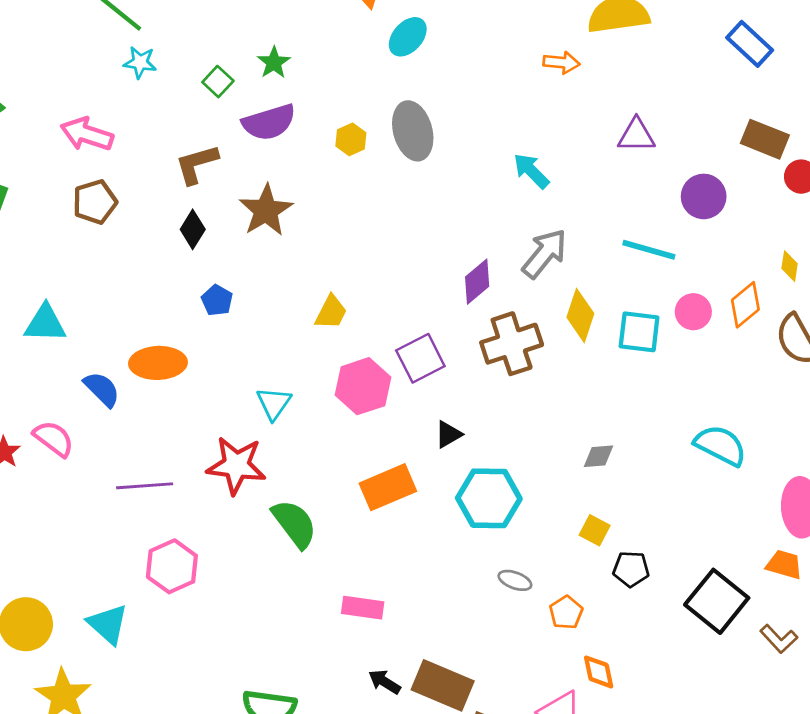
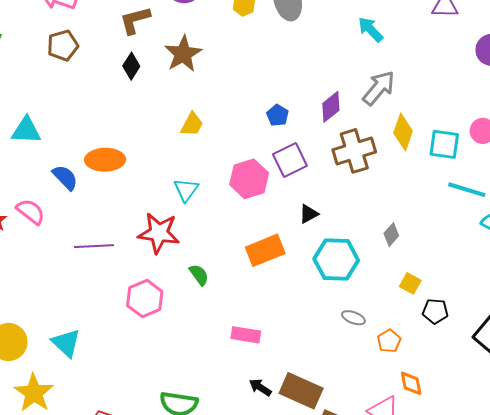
cyan line: (649, 250) -> (467, 190), moved
blue pentagon: (217, 300) -> (278, 115), moved
yellow trapezoid: (331, 312) -> (192, 124), moved
gray diamond: (599, 456) -> (391, 235), moved, turned -45
green semicircle: (294, 524) -> (199, 275), size x0.6
pink hexagon: (172, 566) -> (145, 299), moved

